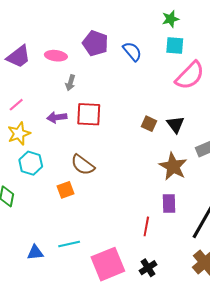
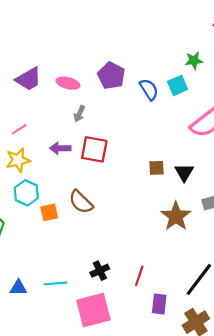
cyan square: (175, 46) -> (178, 85), moved, turned -36
brown square: (149, 124) -> (156, 168), turned -35
orange square: (65, 190) -> (49, 212), moved
purple rectangle: (169, 203) -> (159, 304), moved
black cross: (148, 268) -> (100, 271), moved

